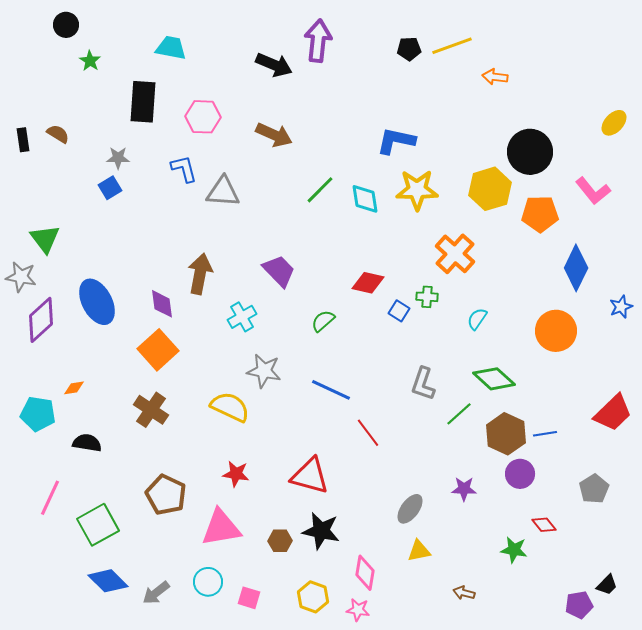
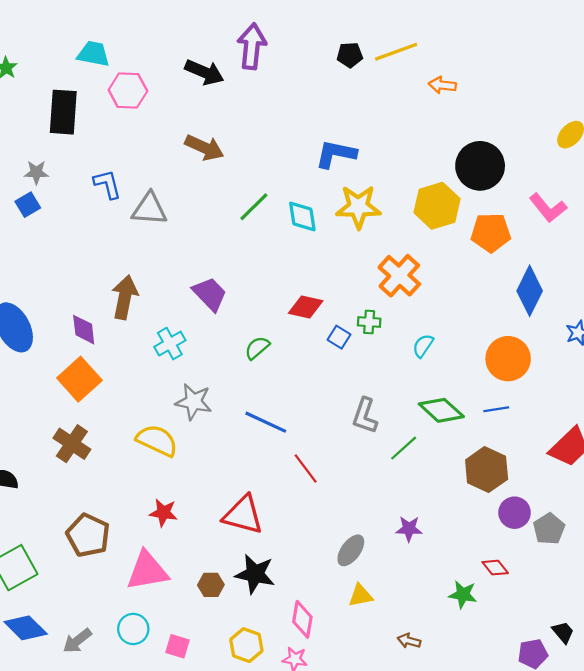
pink hexagon: (203, 117) -> (128, 90), moved
brown hexagon: (506, 434) -> (487, 470), moved
blue line: (545, 434) -> (496, 409), moved
purple circle: (520, 474) -> (515, 513), moved
black trapezoid: (607, 585) -> (563, 632), turned -85

